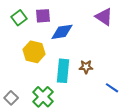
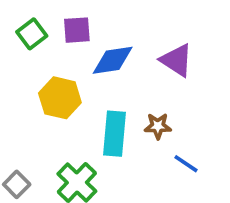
purple triangle: (104, 17) -> (177, 60), moved
blue line: (112, 88) -> (186, 164), moved

